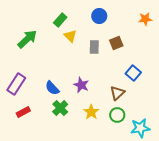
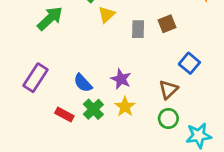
yellow triangle: (70, 36) -> (107, 15), turned 32
red rectangle: (23, 112) -> (64, 115), moved, turned 56
yellow star: (91, 112) -> (125, 107), moved

